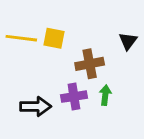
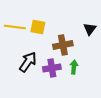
black arrow: (36, 106) -> (28, 62), moved, turned -55

